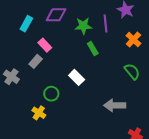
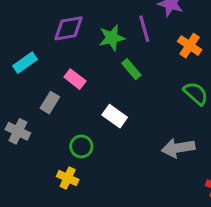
cyan rectangle: (26, 24) -> (25, 63), moved, turned 35
pink rectangle: (45, 45) -> (75, 79), moved

